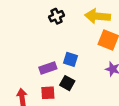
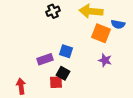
red square: (48, 93) -> (56, 82), moved

